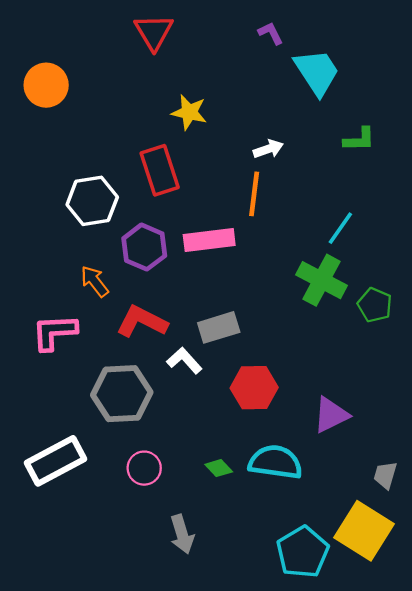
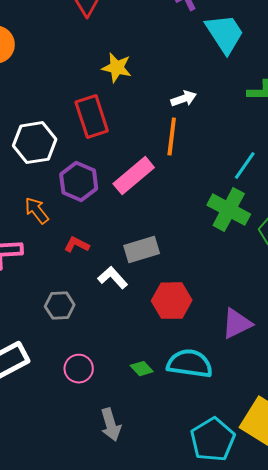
pink rectangle: (209, 240) -> (134, 176), turned -33
red L-shape: (142, 322) -> (77, 245), size x0.6
gray hexagon: (122, 394) -> (60, 306), size x0.6

